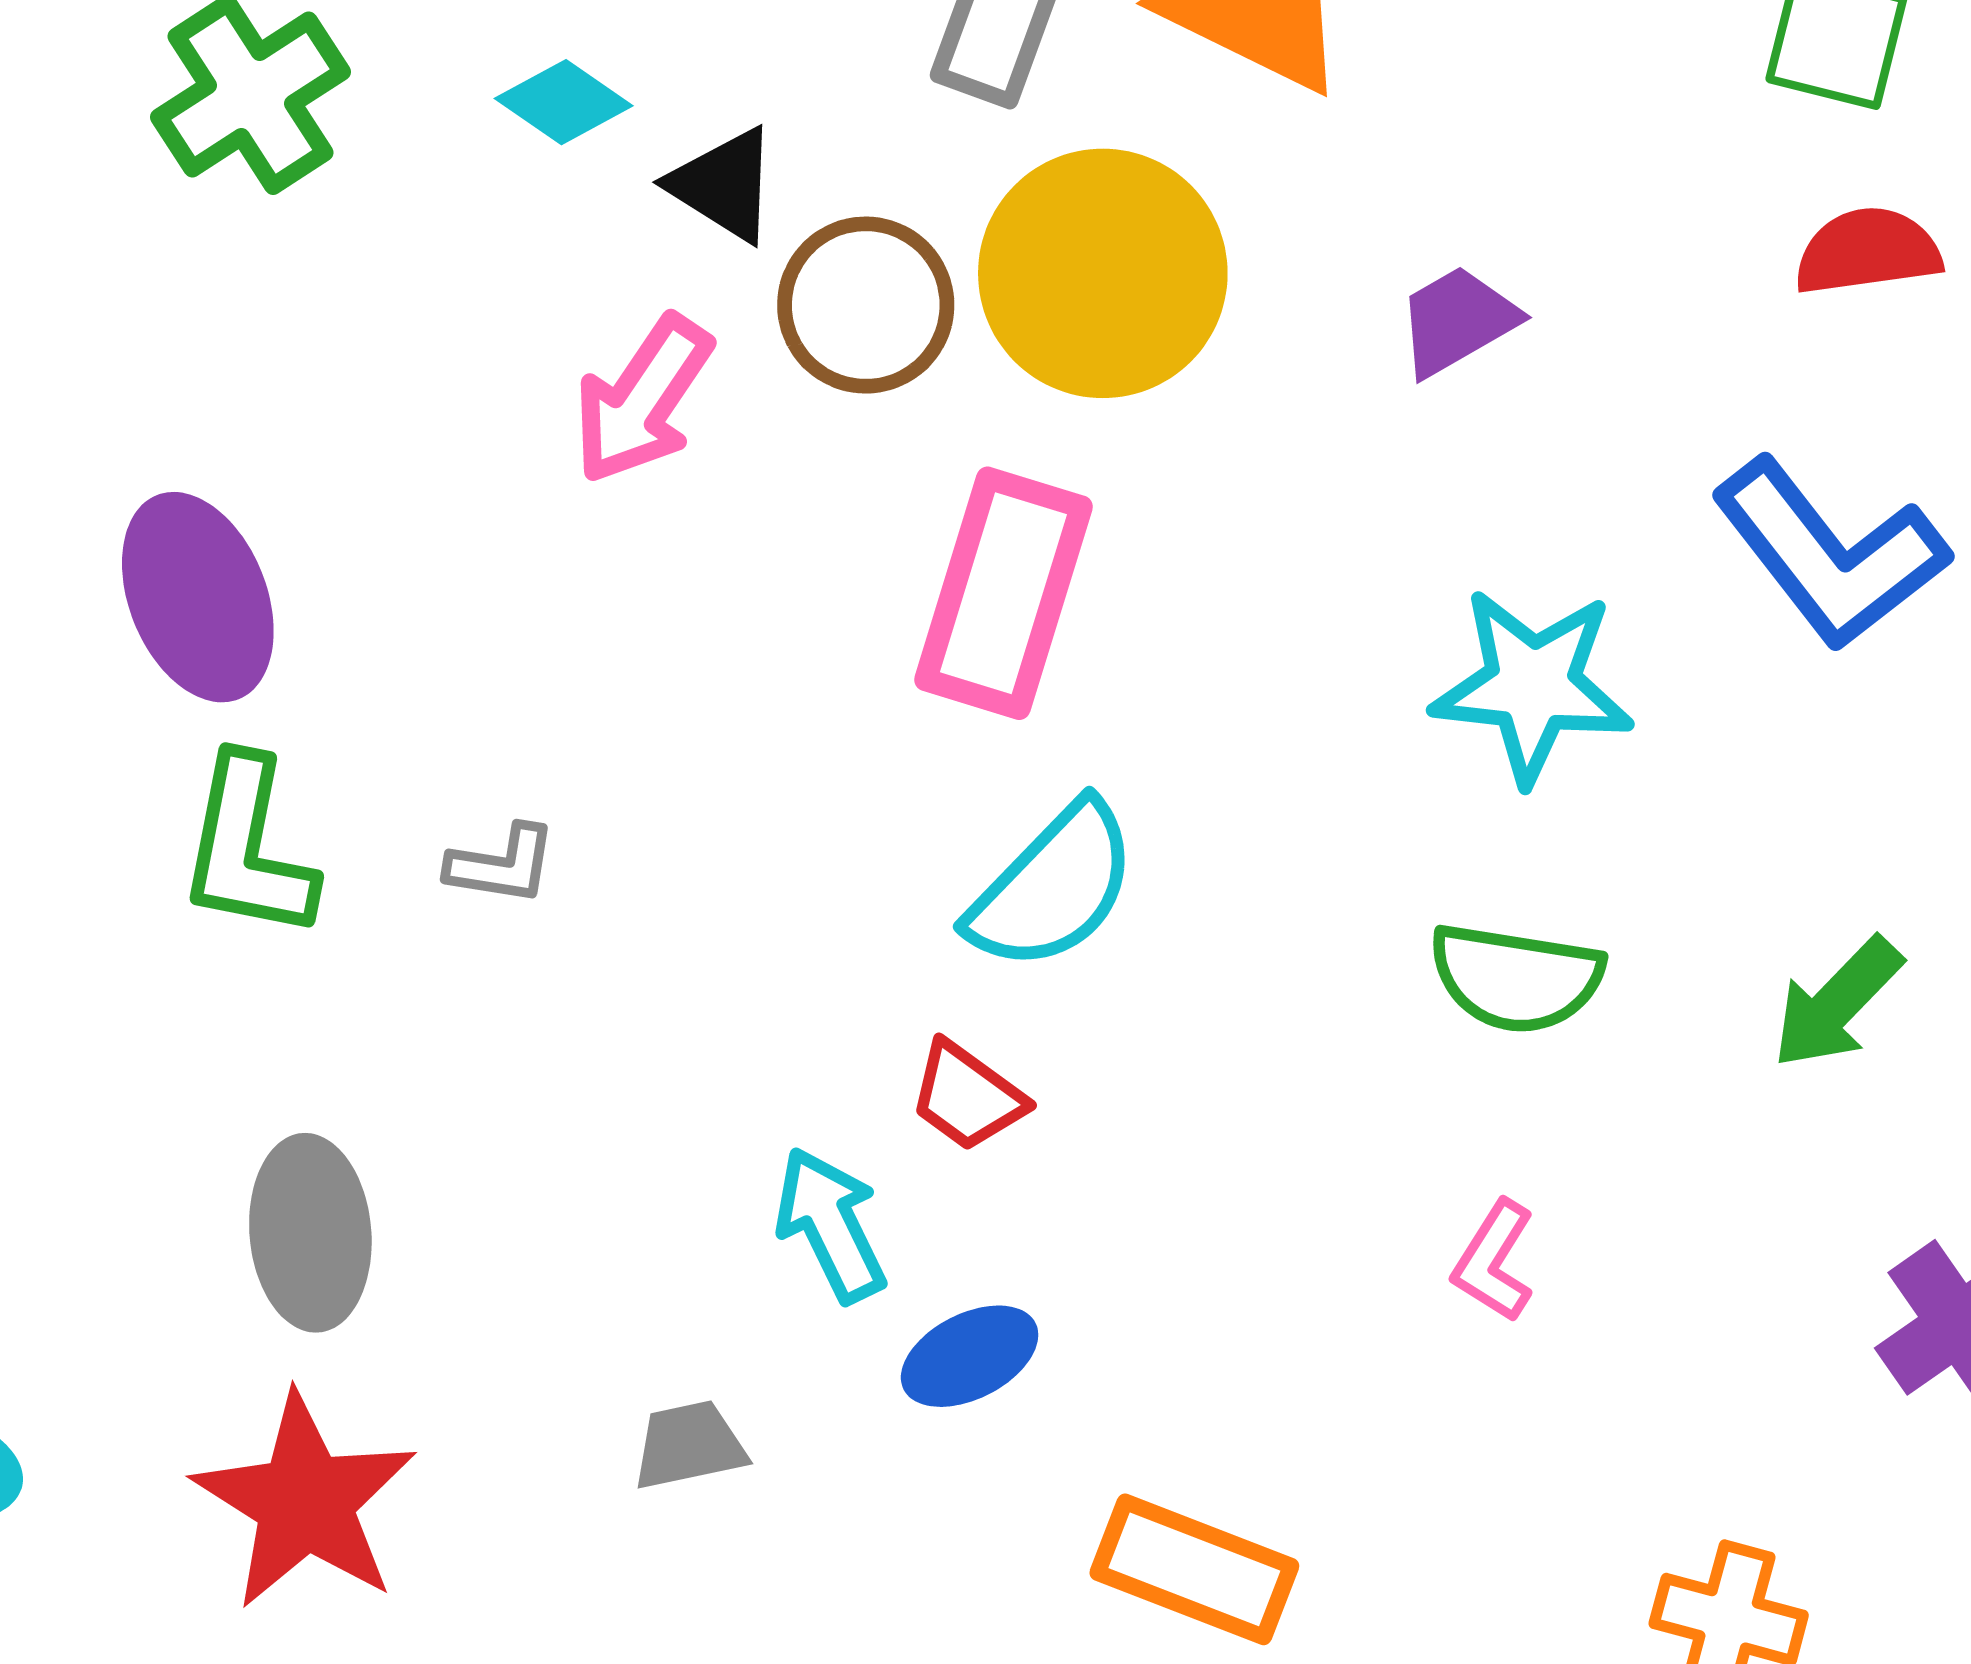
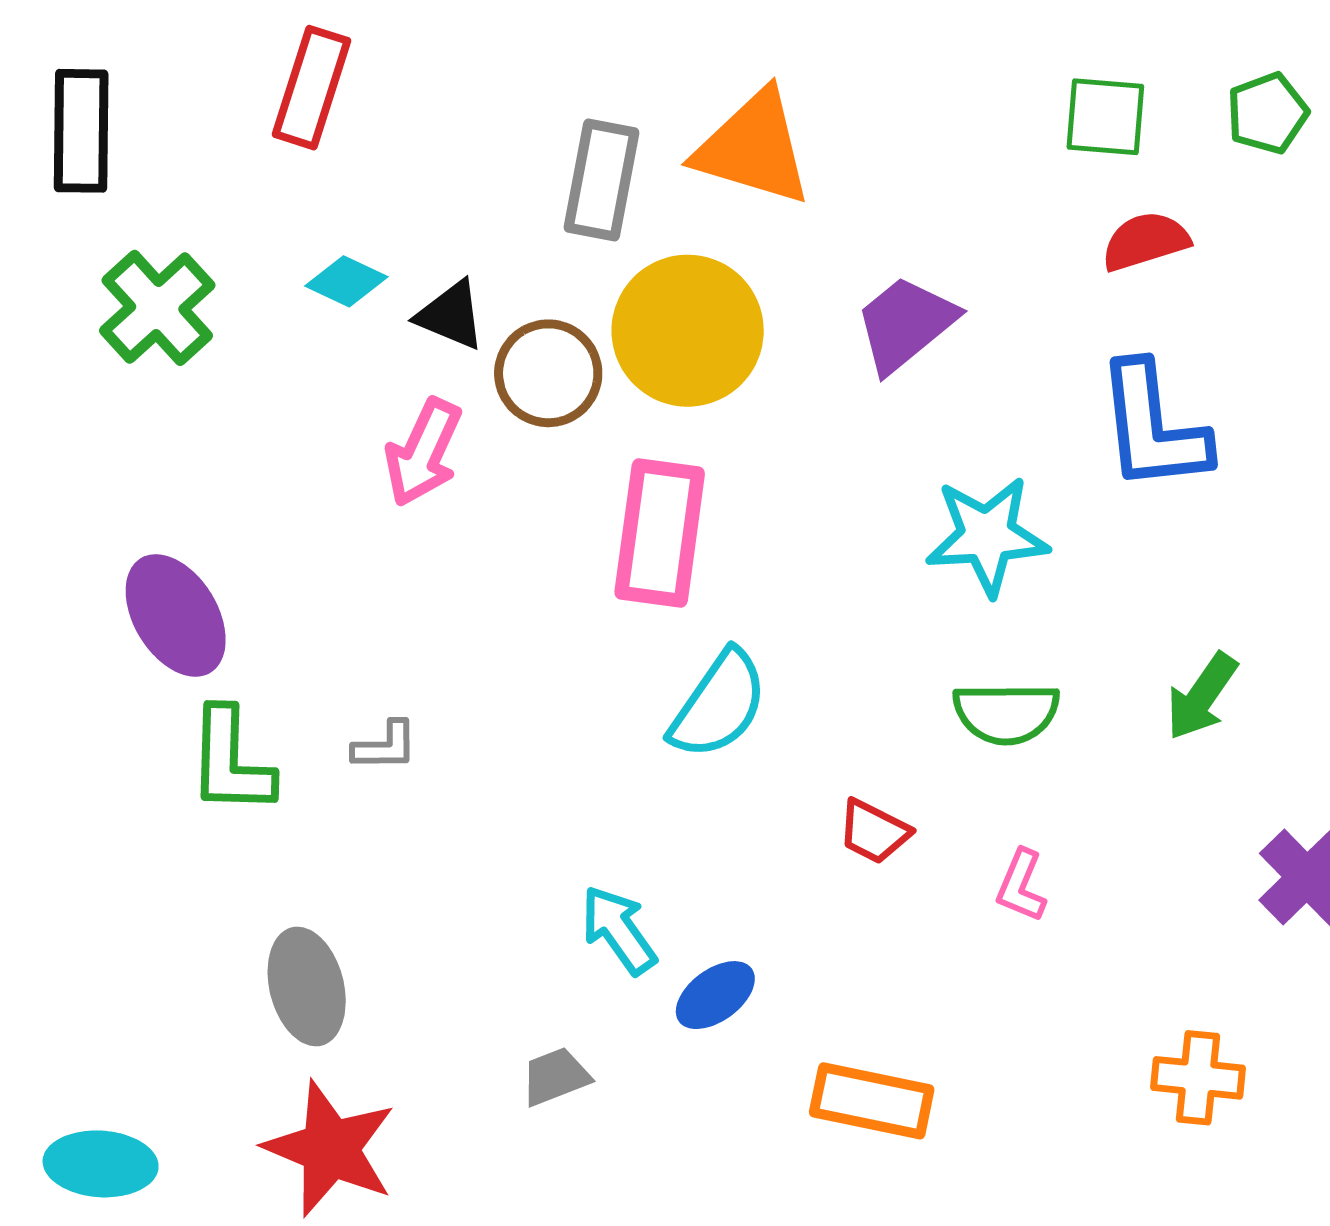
purple trapezoid: (1457, 321) -> (906, 324), size x1.4
blue L-shape: (1830, 554) -> (1153, 427), turned 41
red trapezoid: (967, 1096) -> (874, 832), moved

